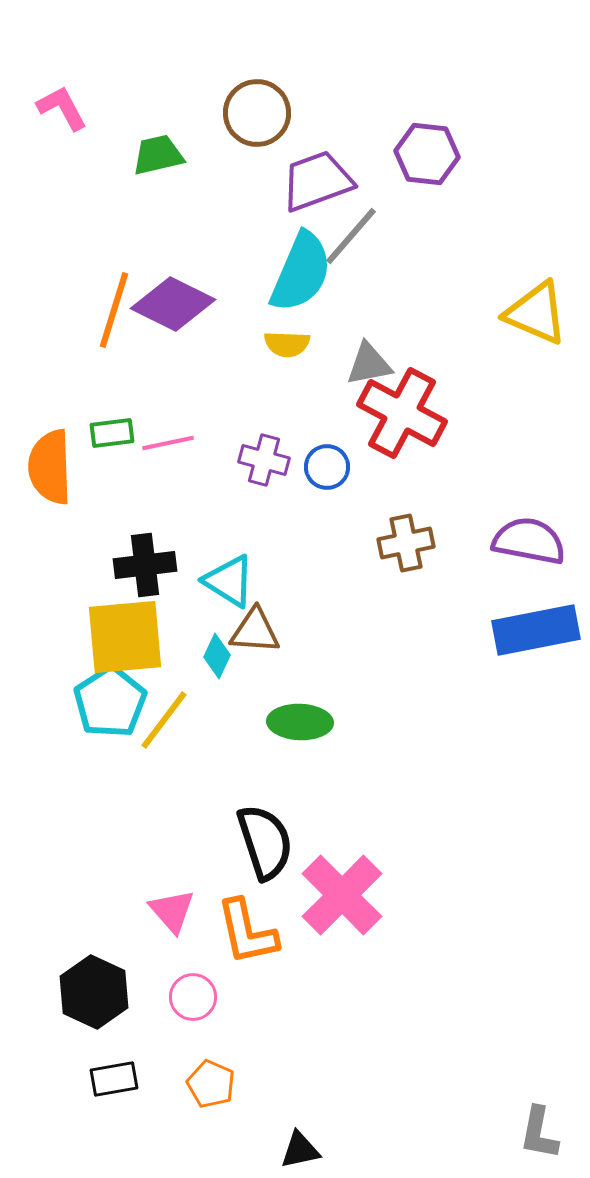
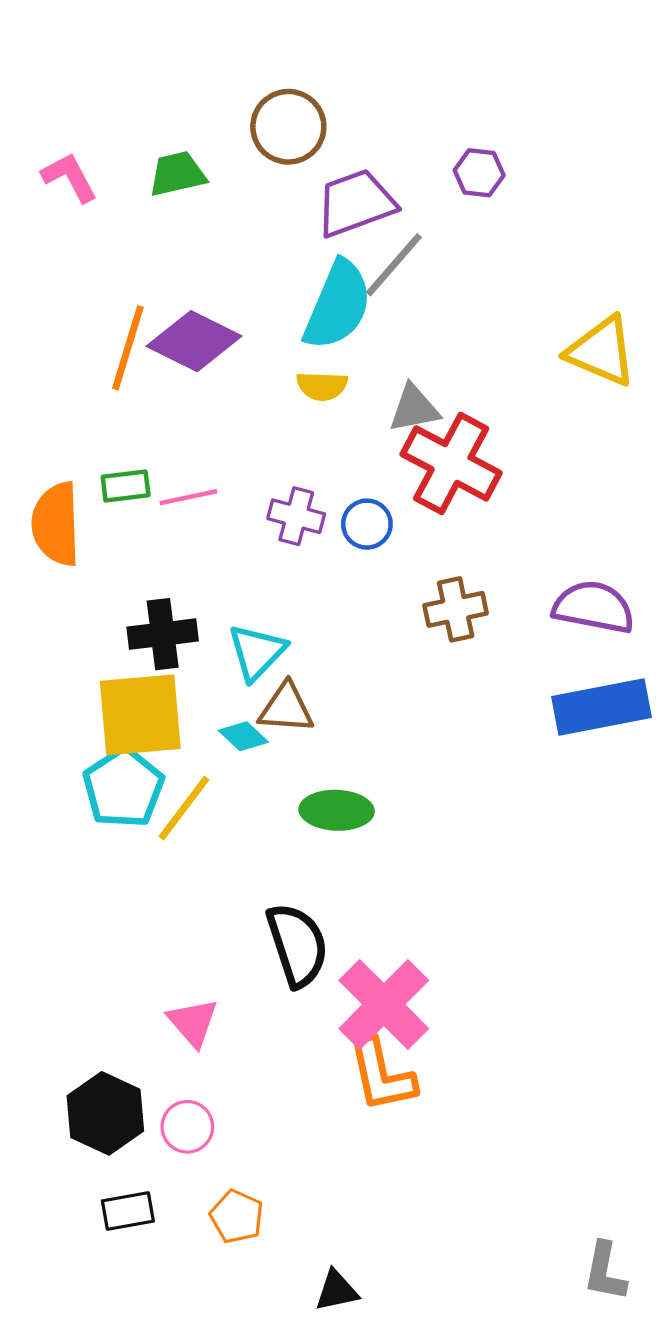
pink L-shape: (62, 108) -> (69, 177), moved
purple hexagon: (427, 154) -> (479, 173), size x0.7
cyan triangle: (229, 581) -> (257, 652), turned 42
cyan diamond: (217, 656) -> (243, 736), turned -72
orange L-shape: (247, 932) -> (382, 1075), moved
pink circle: (193, 997) -> (187, 1127), moved

